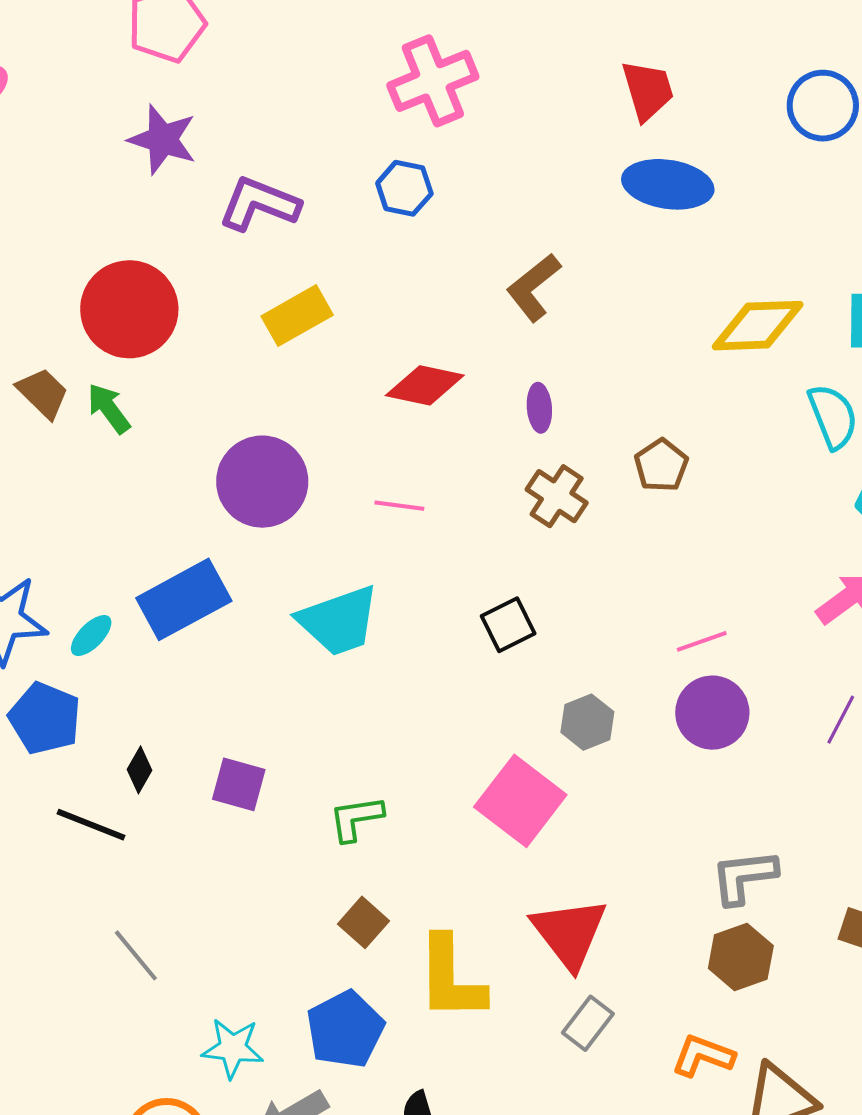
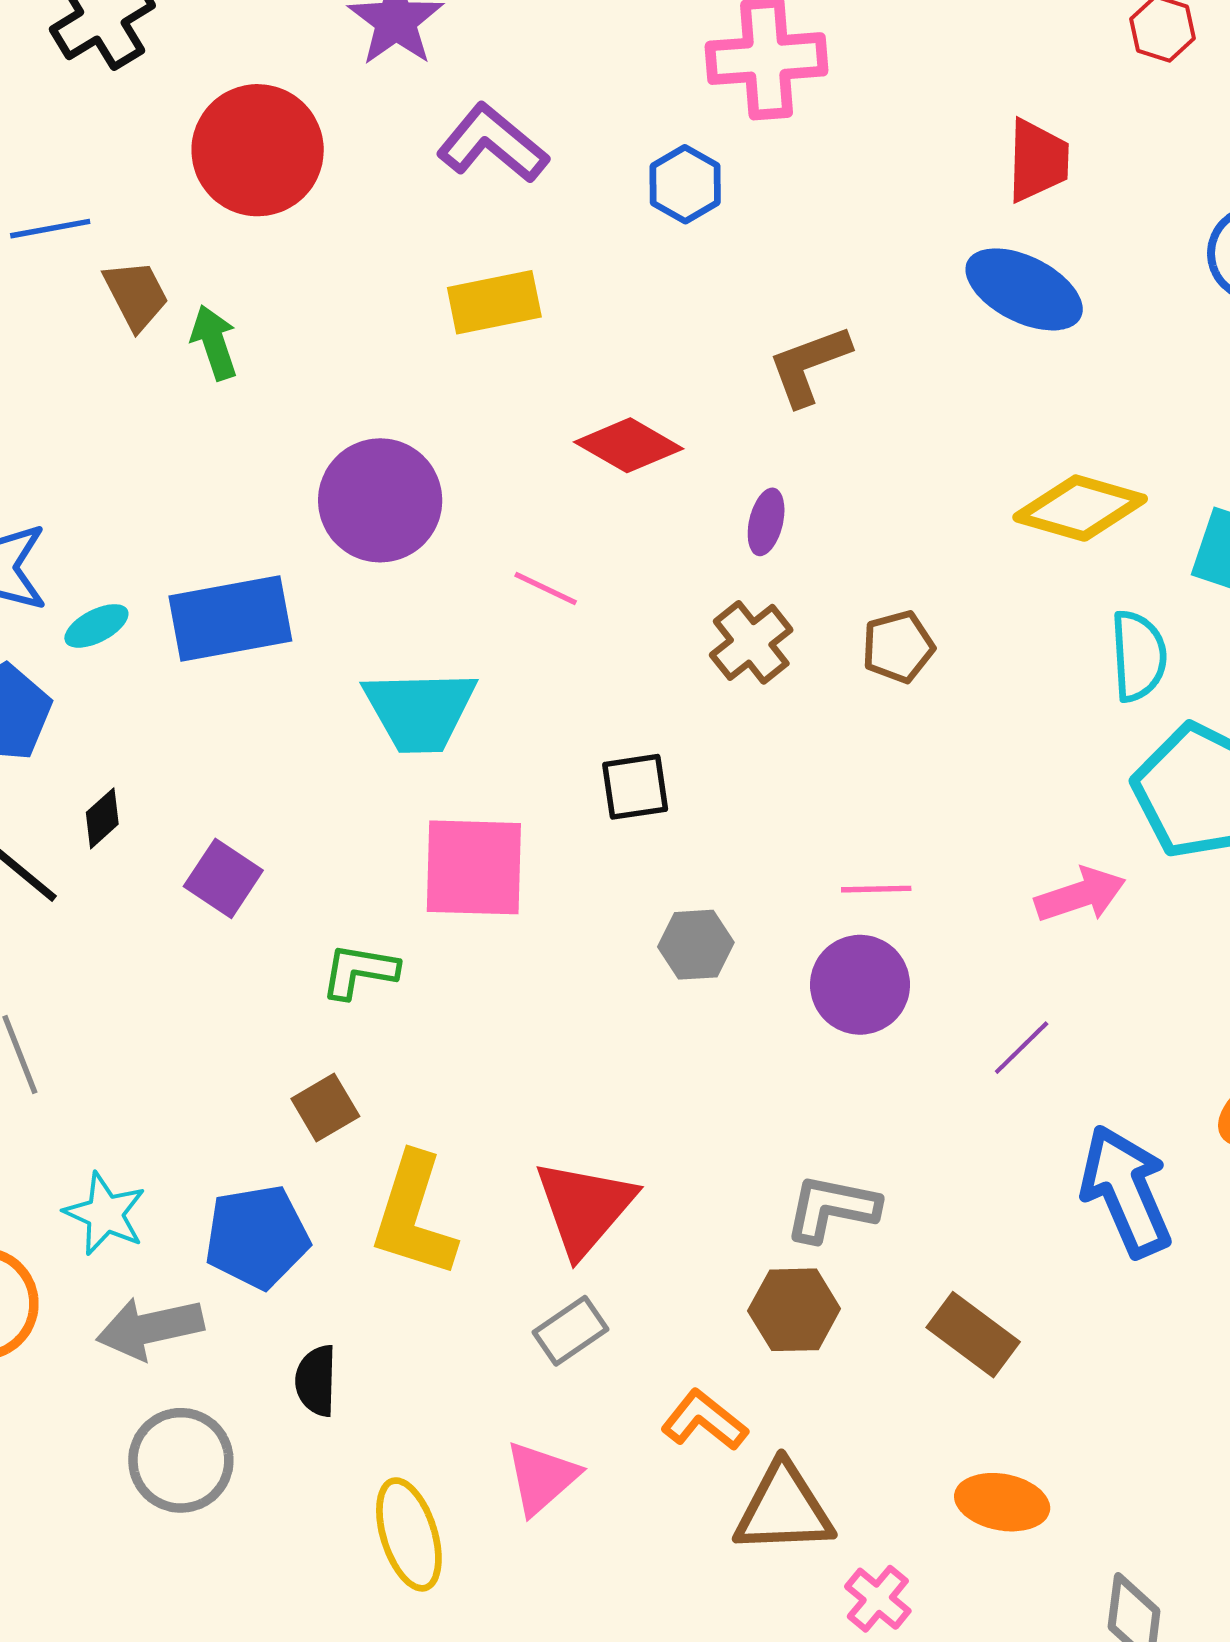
red circle: (129, 309) -> (258, 150), moved
pink square: (520, 801) -> (474, 867), moved, turned 36

